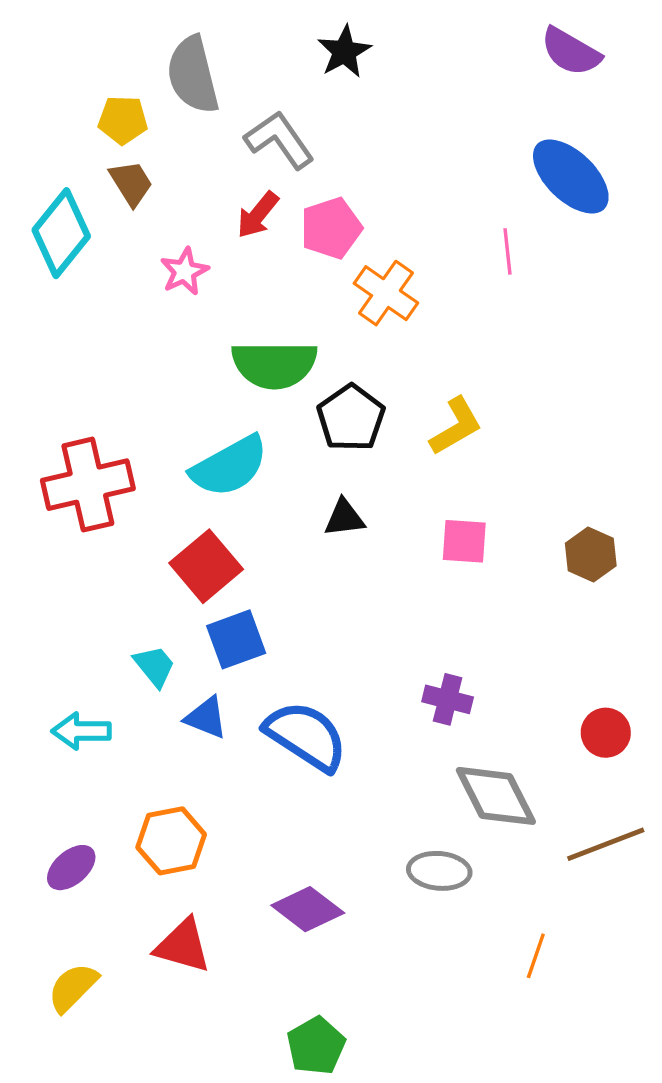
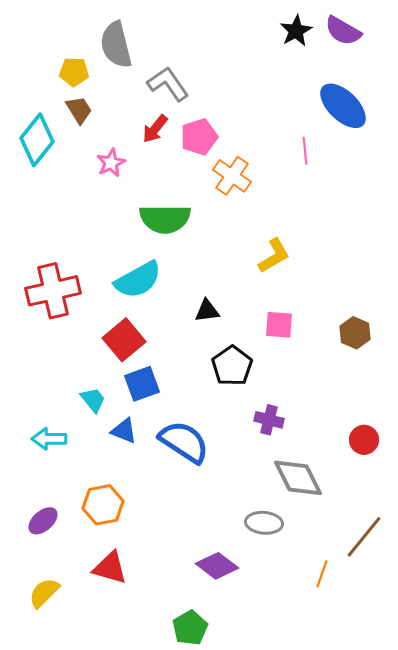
black star: (344, 52) -> (296, 31), moved
black pentagon: (351, 418) -> (232, 366), moved
brown line: (606, 844) -> (364, 537), moved, turned -30
purple diamond: (308, 909) -> (217, 566), moved

